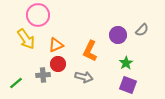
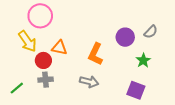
orange triangle: (56, 45) -> (59, 48), turned 35
green star: (126, 63) -> (143, 60), moved
red circle: (58, 64) -> (43, 60), moved

